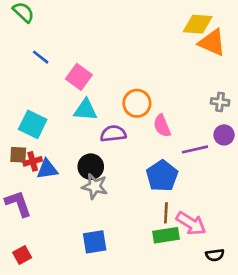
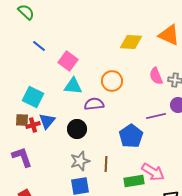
yellow diamond: (198, 24) -> (131, 42), moved
pink semicircle: (162, 126) -> (156, 76), moved
blue triangle: (47, 169) -> (47, 121), moved, turned -42
gray star: (95, 186) -> (80, 161), moved, turned -30
brown line: (166, 213) -> (106, 164), moved

